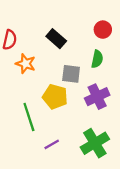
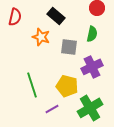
orange star: (26, 64) -> (41, 37), moved
yellow pentagon: (55, 97) -> (67, 86), moved

